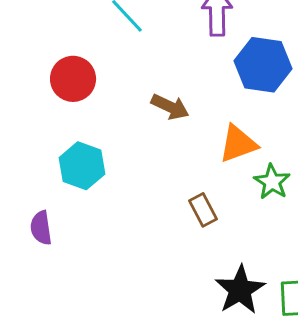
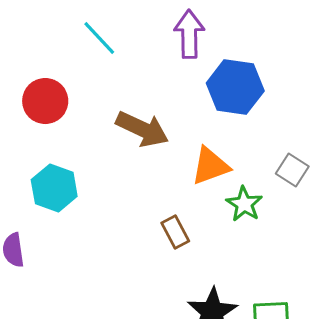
brown arrow: (170, 107) -> (142, 129), size x1.4

